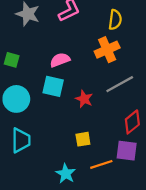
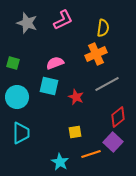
purple square: (127, 151) -> (113, 142), turned 36

